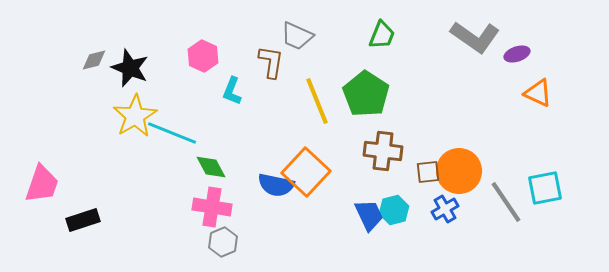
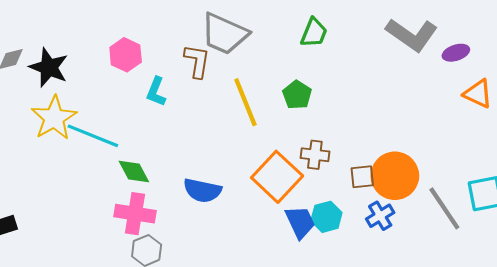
gray trapezoid: (297, 36) -> (224, 34), size x1.4
green pentagon: (366, 94) -> (297, 95), size x0.6
brown cross: (383, 151) -> (315, 155), size x0.7
orange square: (306, 172) -> (277, 177), moved

